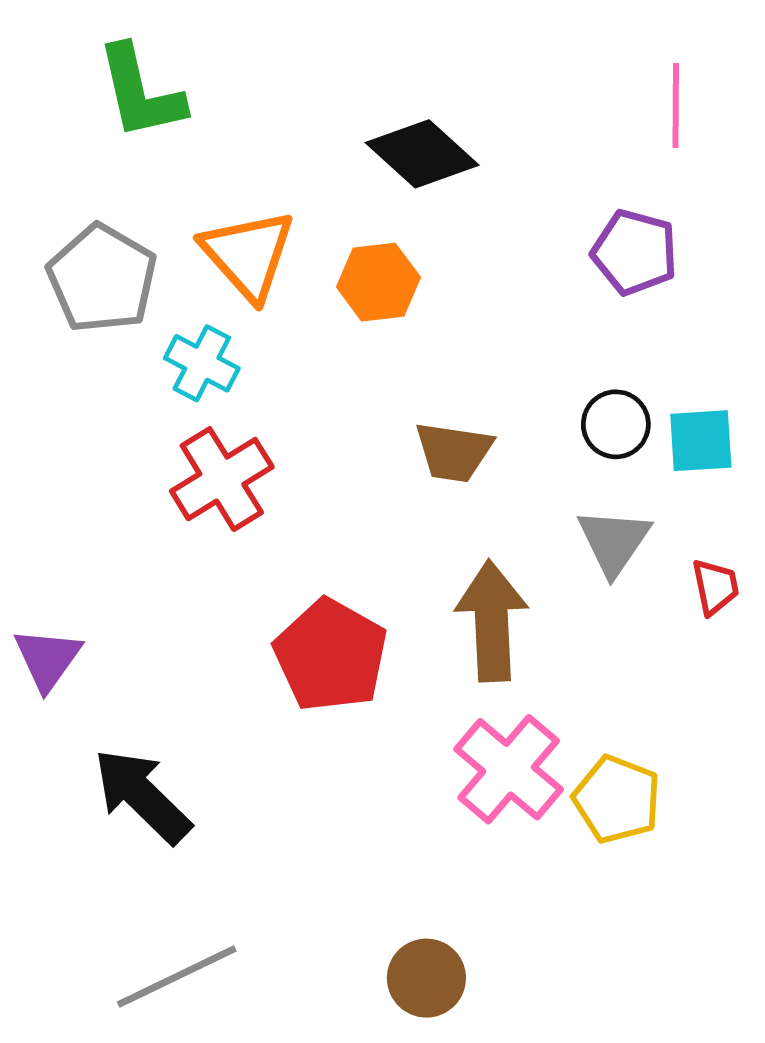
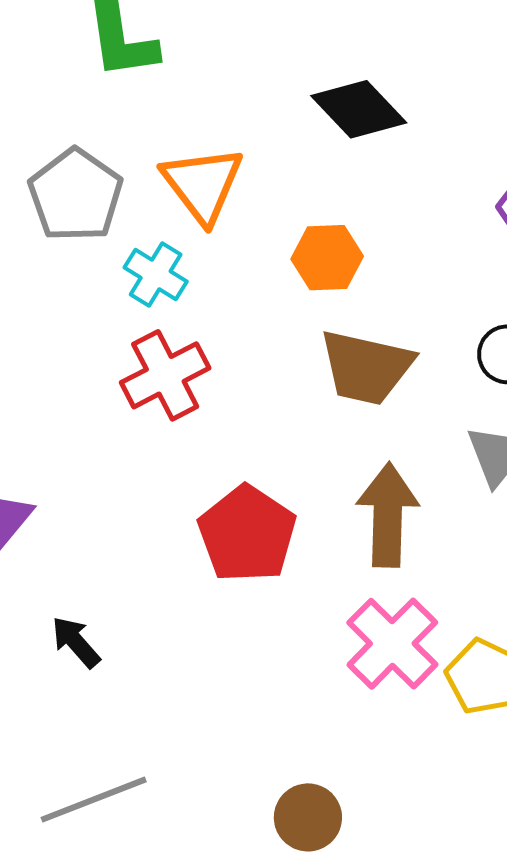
orange hexagon: (378, 282) -> (327, 258), moved
brown trapezoid: (454, 452) -> (366, 367), size x1.4
black arrow: (142, 796) -> (76, 642), size x0.6

